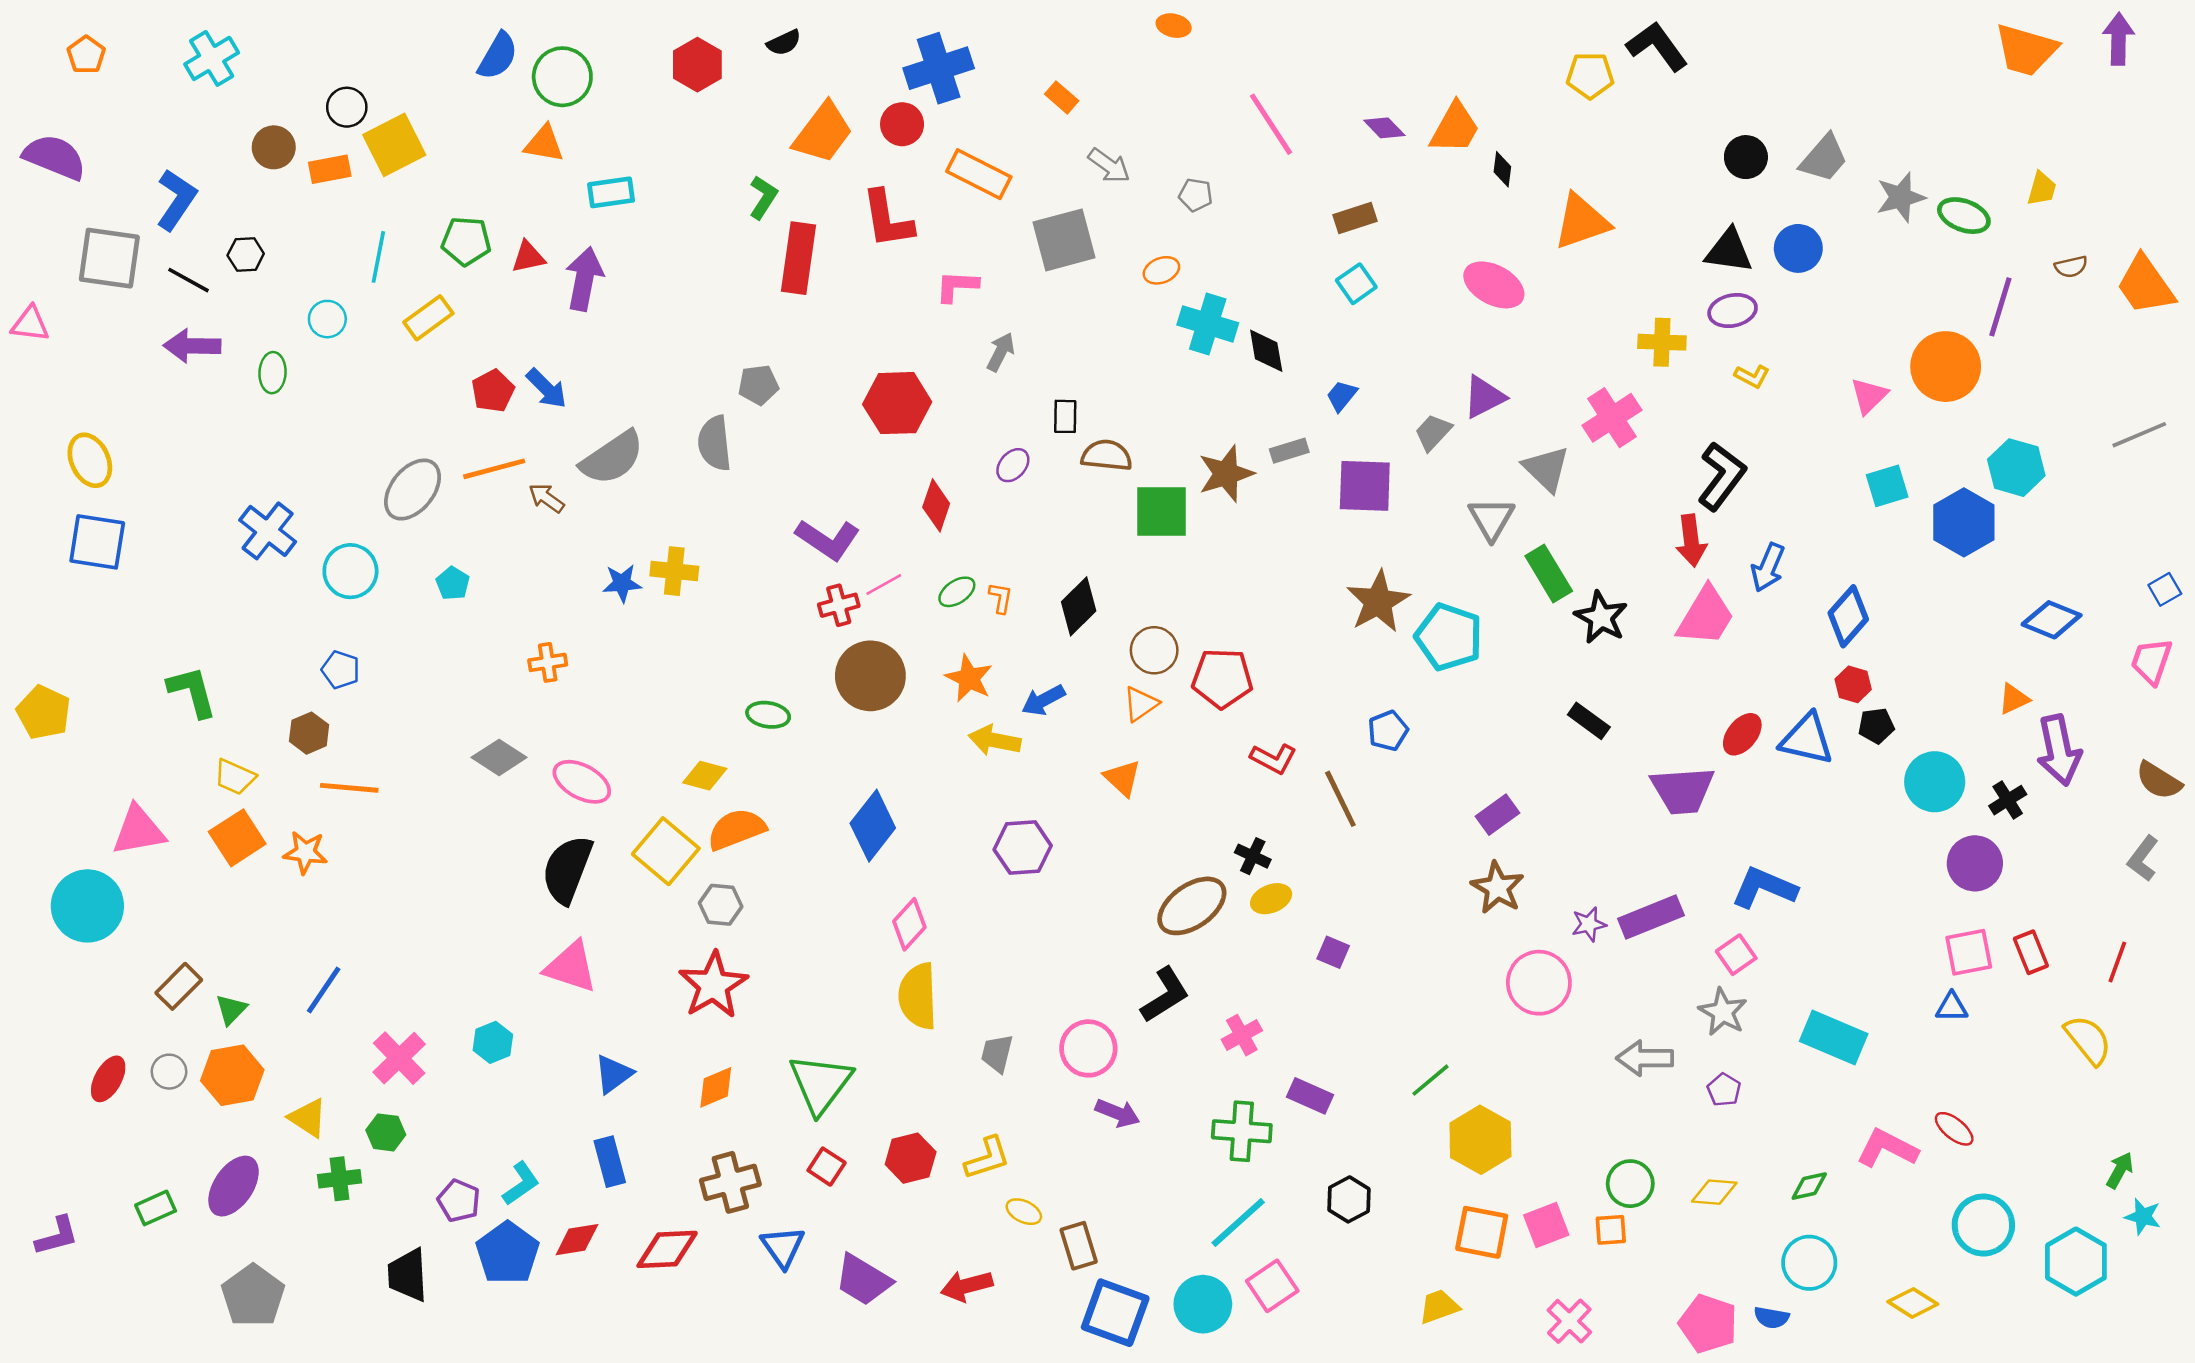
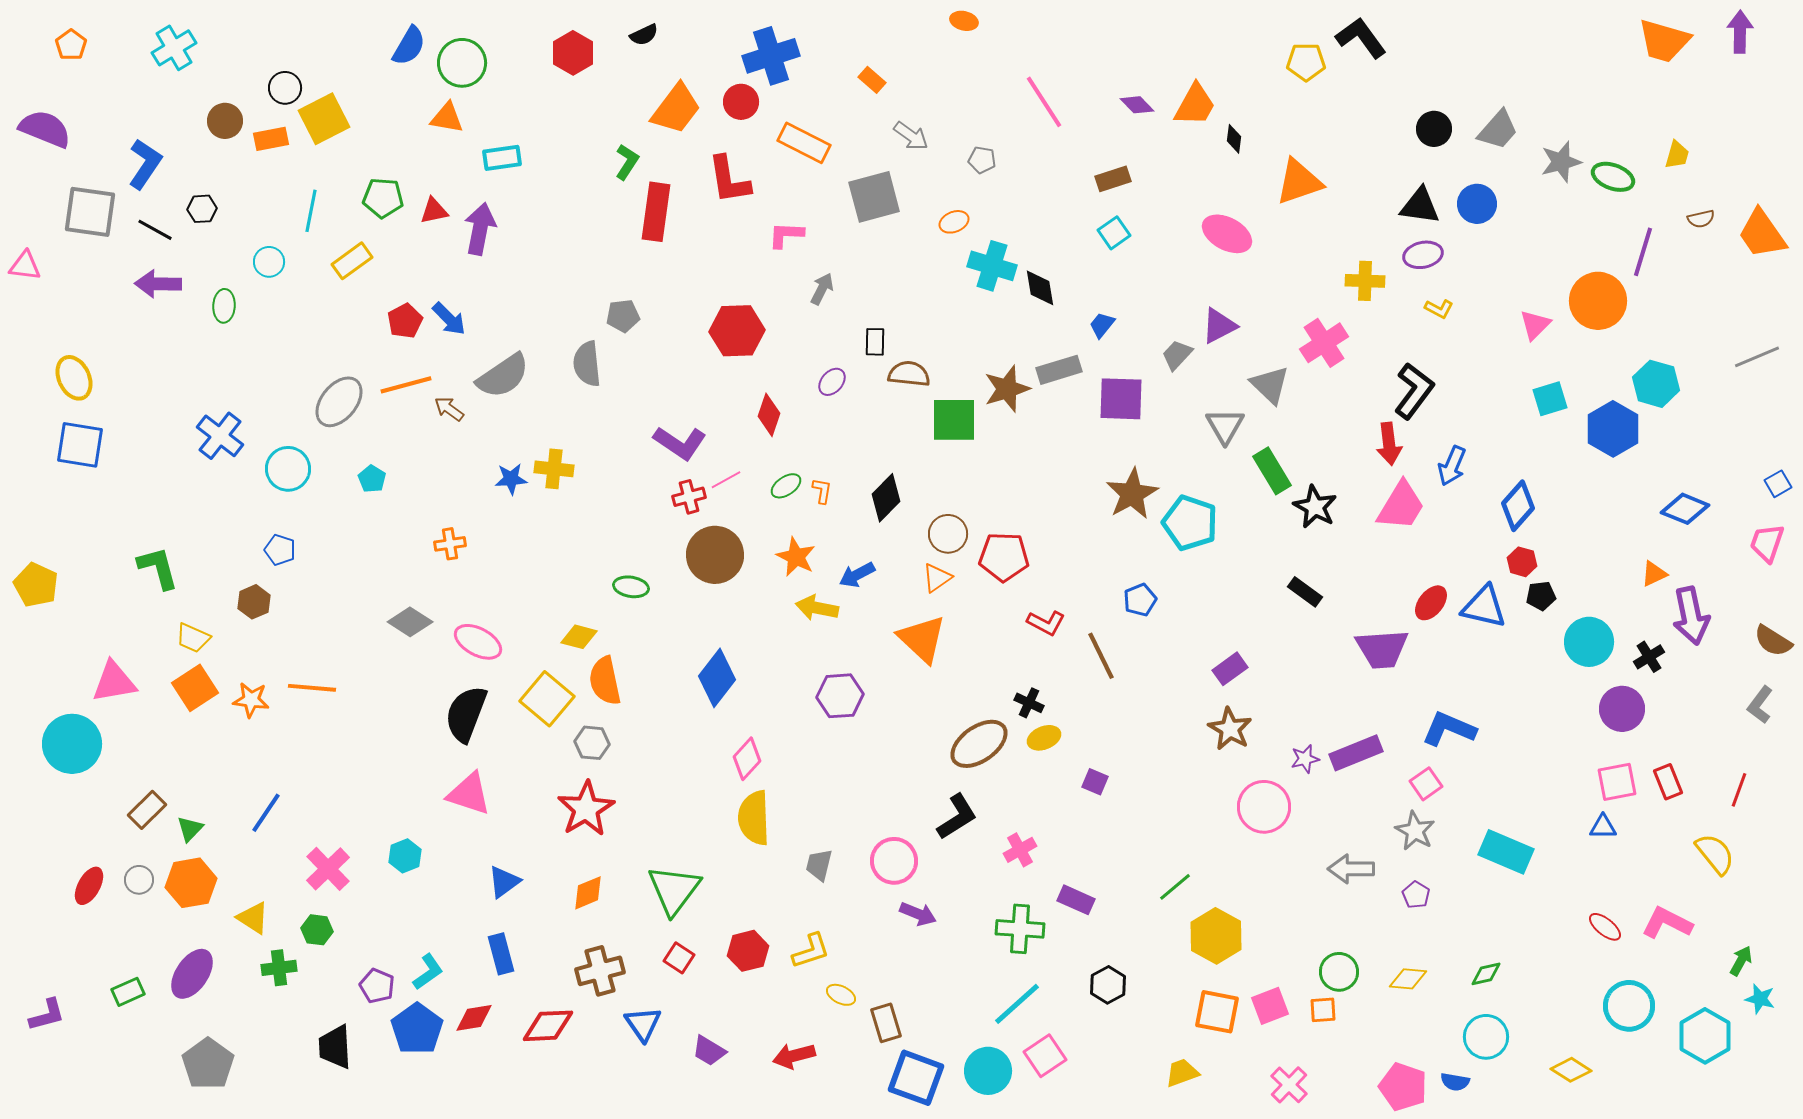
gray rectangle: (1289, 451) -> (1059, 370), size x1.4
orange triangle: (1122, 778) -> (922, 639), size x1.6
orange line: (349, 788) -> (312, 688), moved
orange semicircle: (736, 829) -> (605, 681), turned -81
pink L-shape: (1887, 1148) -> (1667, 923), moved
purple trapezoid: (863, 1280) -> (709, 1051), size x0.7

